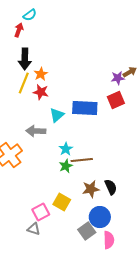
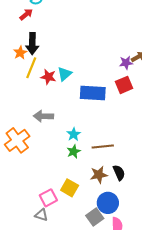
red arrow: (19, 30) -> (26, 14), turned 32
orange star: (41, 74) -> (20, 53), moved
cyan triangle: (57, 115) -> (65, 74), moved
brown line: (82, 160) -> (103, 146), moved

